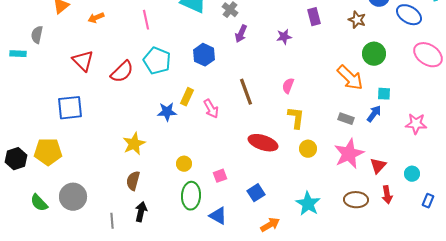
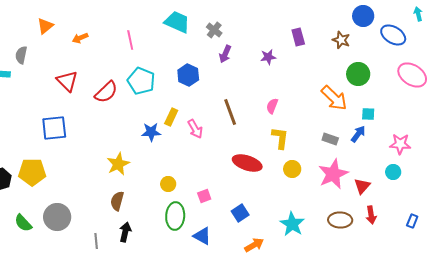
cyan circle: (412, 174) -> (393, 172), moved

